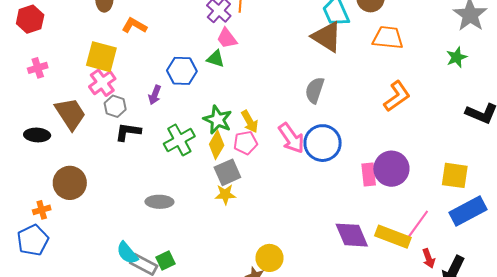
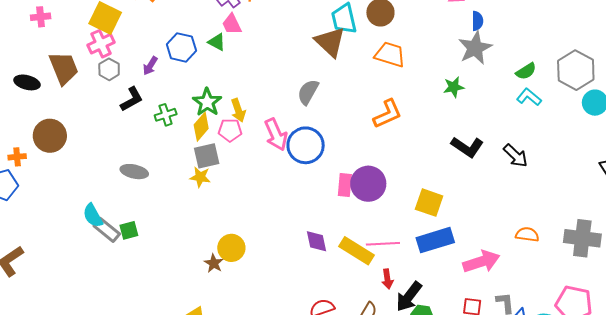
black L-shape: (128, 132) -> (132, 99), moved, turned 132
green cross: (179, 140) -> (166, 115), size x0.7
pink line: (417, 225) -> (383, 244), turned 40
purple diamond: (352, 235) -> (317, 241), size x0.7

